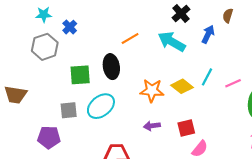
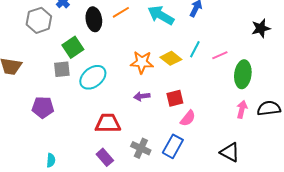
black ellipse: (111, 67) -> (94, 19), moved
green square: (80, 75) -> (73, 47), turned -30
gray square: (69, 110) -> (62, 69), moved

